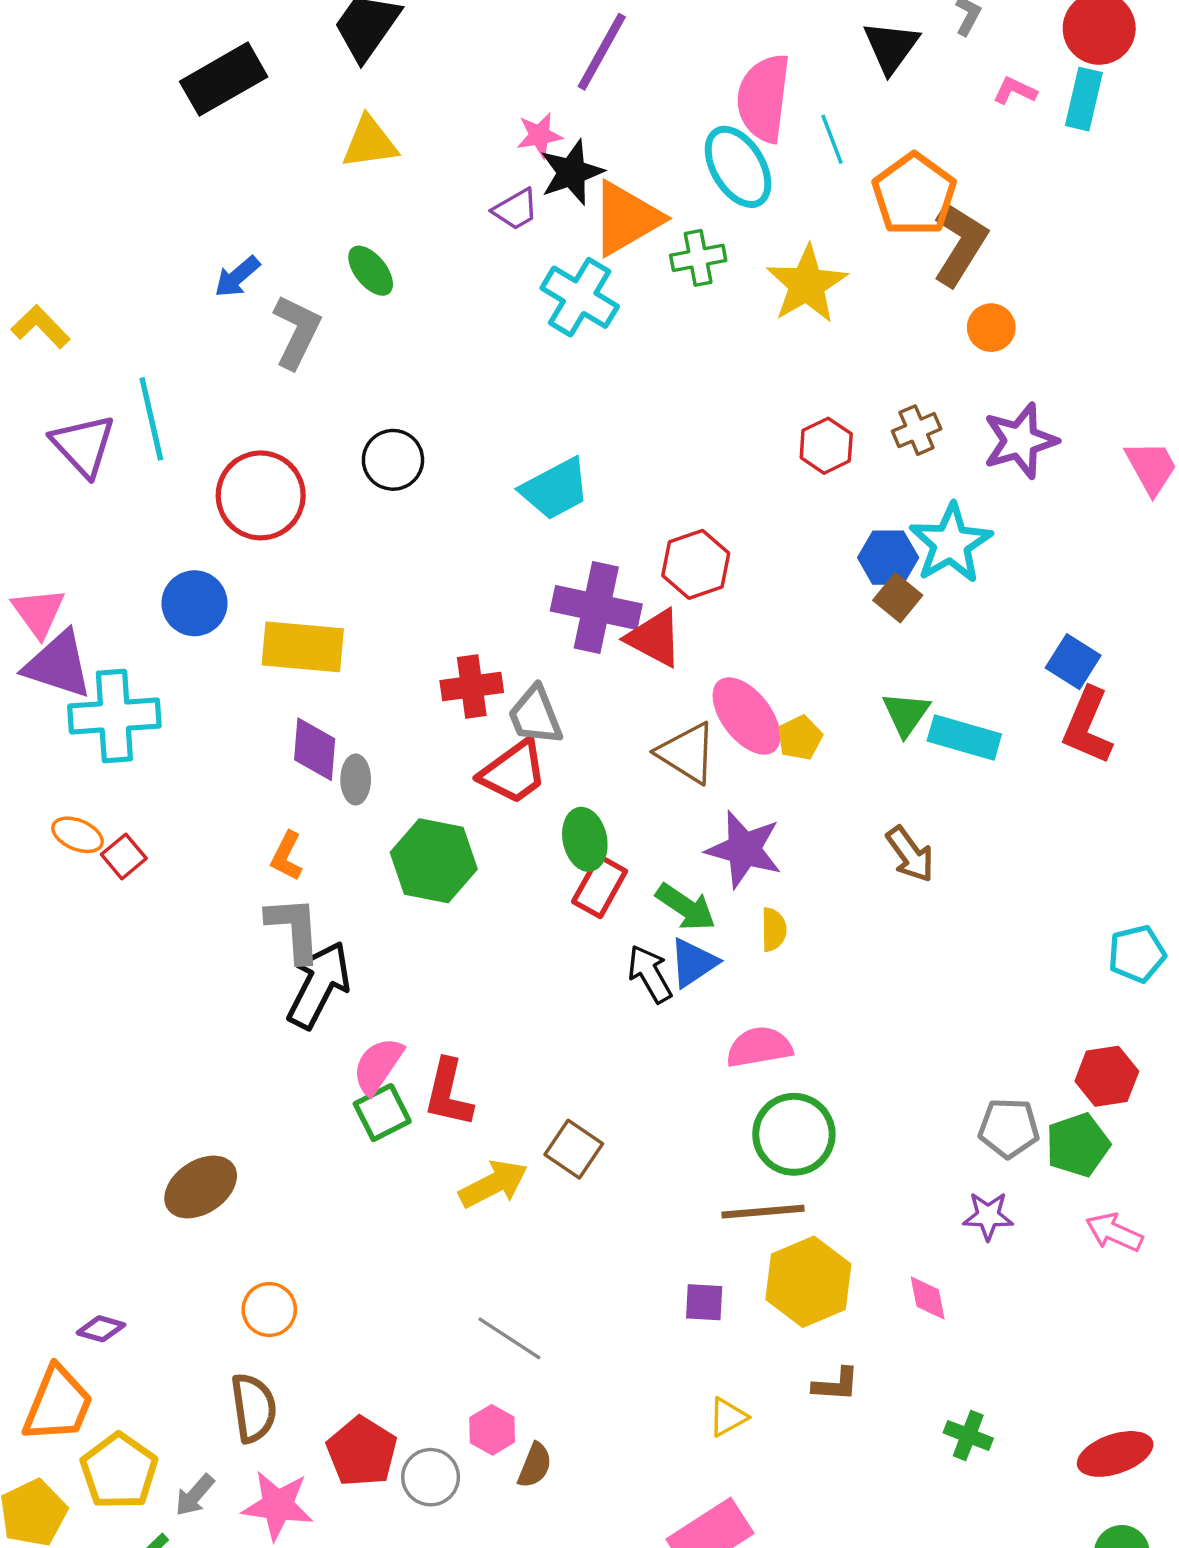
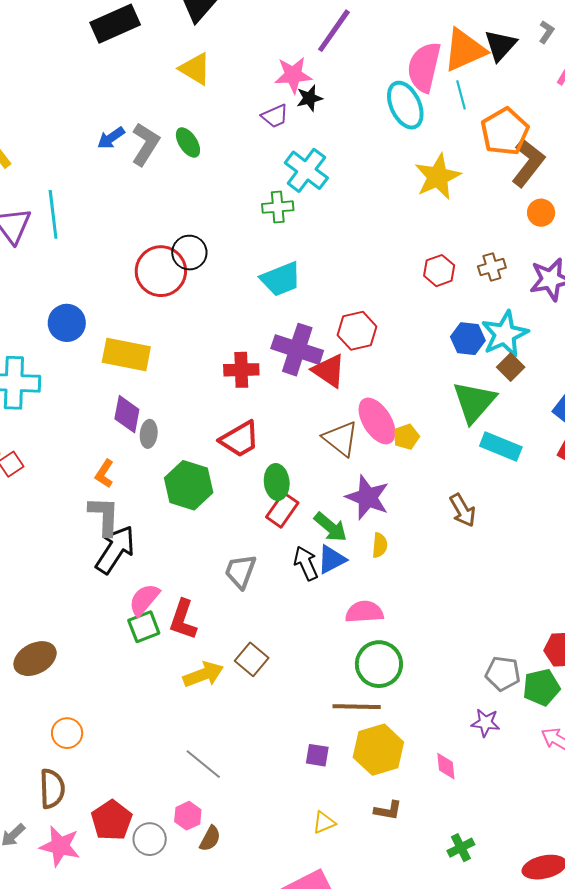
pink star: (539, 135) -> (293, 75), size x1.4
yellow triangle: (370, 142) -> (195, 69), turned 33
black star: (572, 172) -> (309, 98), size x0.7
orange triangle: (626, 218) -> (465, 50), moved
green cross: (698, 258) -> (278, 207), moved
gray L-shape: (297, 332) -> (145, 144), moved
red circle: (261, 495) -> (161, 271), moved
brown square: (898, 598) -> (511, 367), moved
red cross: (472, 686) -> (241, 370), moved
green triangle: (906, 714) -> (474, 402), moved, size x1.6
gray trapezoid: (535, 715) -> (240, 571), moved, turned 36
green cross: (968, 1436) -> (461, 848), turned 36

